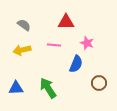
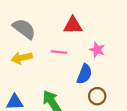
gray semicircle: (24, 25) -> (24, 29), size x1.5
brown circle: (99, 83) -> (97, 96), moved

